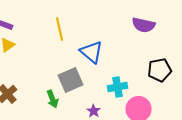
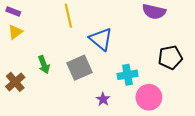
green arrow: (53, 99) -> (44, 65), moved

